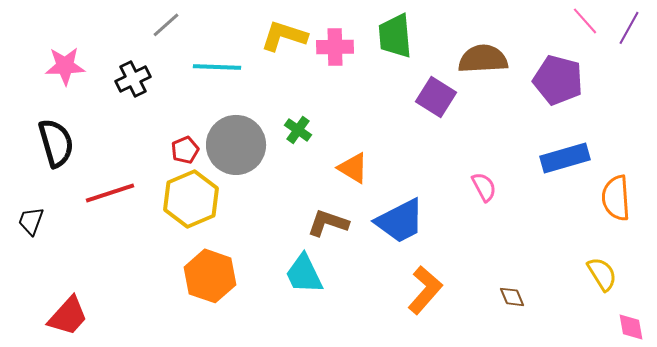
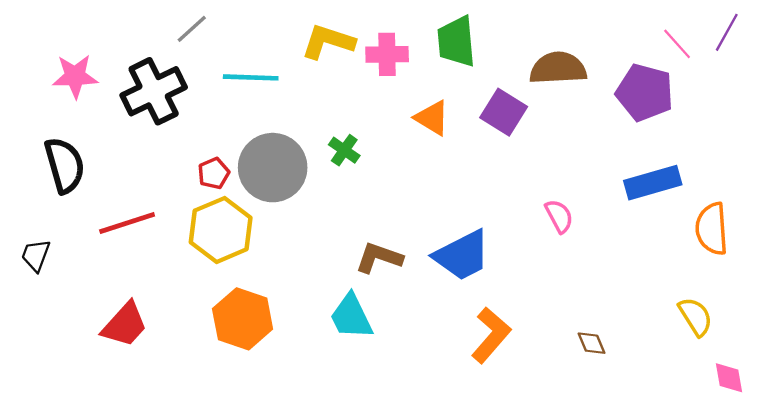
pink line: (585, 21) -> (677, 44), moved
black cross: (133, 79) -> (154, 91), size x1.6
orange triangle: (353, 168) -> (432, 118), moved
red trapezoid: (68, 316) -> (125, 325), moved

